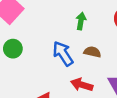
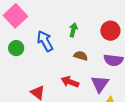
blue arrow: (63, 54) -> (45, 41), moved

